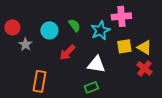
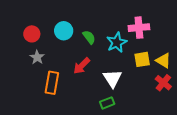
red circle: (12, 27) -> (32, 34), moved
cyan circle: (49, 30) -> (64, 31), moved
white triangle: (96, 64) -> (112, 78), turned 48
orange rectangle: (39, 81) -> (52, 83), moved

